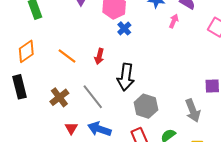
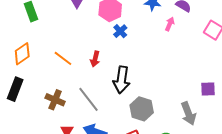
black rectangle: (19, 87) -> (15, 89), turned 35
brown cross: (59, 97) -> (55, 100), turned -30

